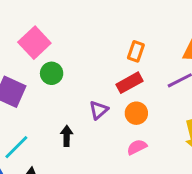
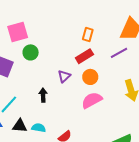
pink square: (34, 43) -> (18, 32), turned 30
pink semicircle: (137, 147) -> (92, 100), size x1.5

